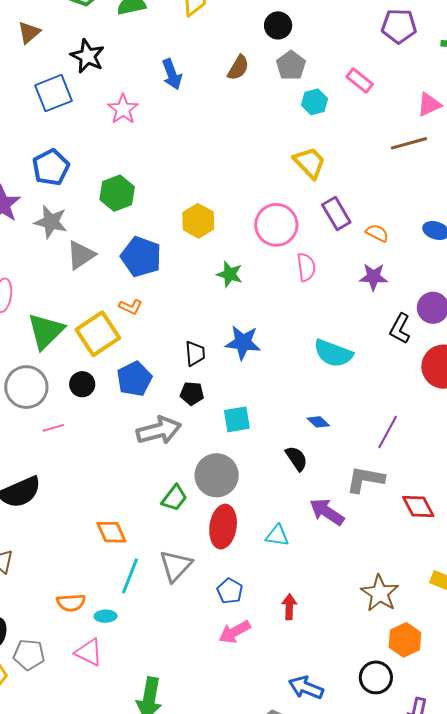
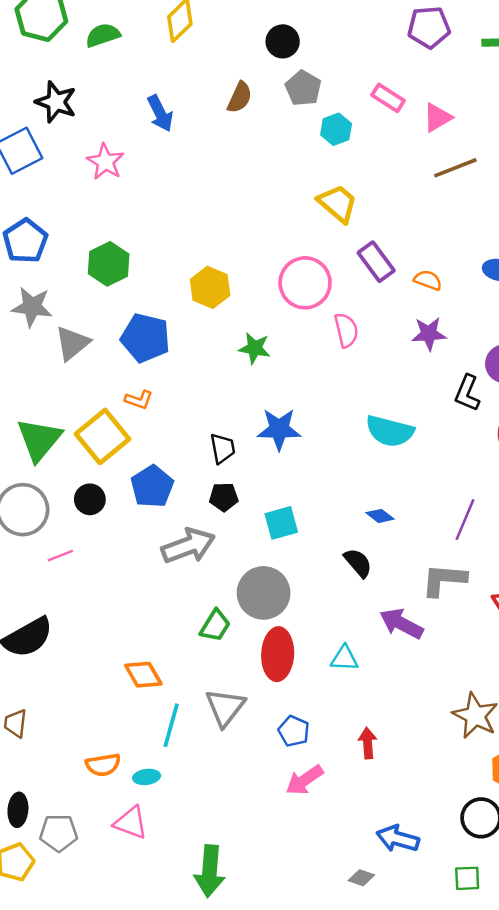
pink triangle: (429, 105) -> (437, 117), moved

